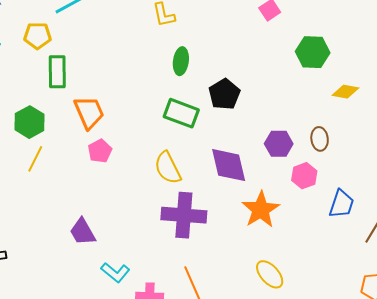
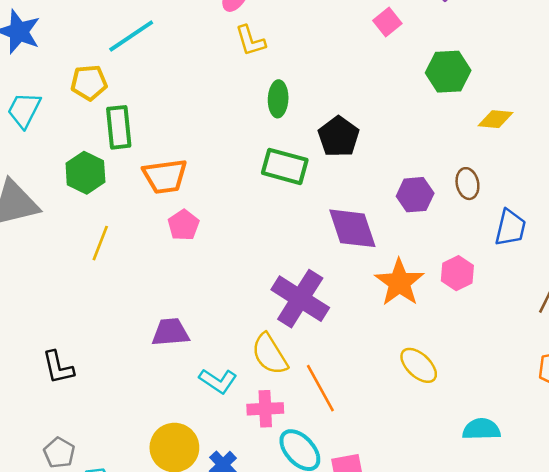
orange trapezoid: (89, 112) -> (165, 176), turned 111
green hexagon: (30, 122) -> (85, 173), moved
yellow semicircle: (168, 168) -> (270, 354), moved
pink hexagon: (304, 176) -> (457, 273), moved
blue trapezoid: (342, 204) -> (510, 228), moved
purple cross: (184, 215) -> (300, 299), turned 33
purple trapezoid: (83, 232) -> (170, 332), turned 120

